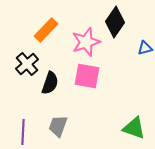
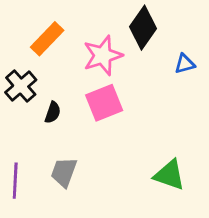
pink square: (87, 76) -> (104, 103), turned -32
black semicircle: (50, 83) -> (53, 112), size x0.7

